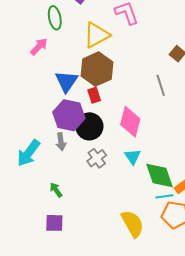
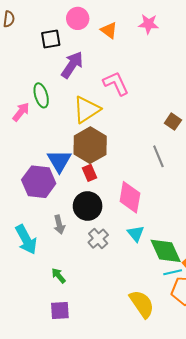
pink arrow: (39, 46) -> (21, 112), moved
purple hexagon: (69, 115) -> (39, 182), moved
cyan arrow: (28, 153) -> (26, 240), turned -60

